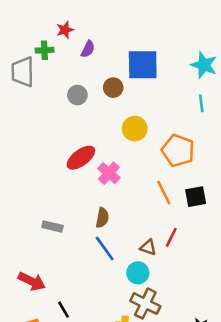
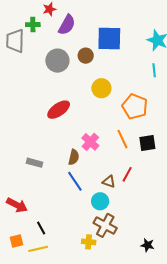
purple semicircle: (88, 49) -> (67, 25), size x1.5
gray circle: (77, 95) -> (57, 61), size x1.5
pink cross: (109, 173) -> (90, 142), moved

